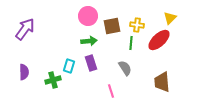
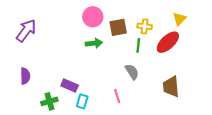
purple rectangle: (91, 63) -> (70, 86), moved, turned -49
cyan rectangle: (69, 66) -> (82, 101), moved
green cross: (53, 80) -> (49, 101), moved

